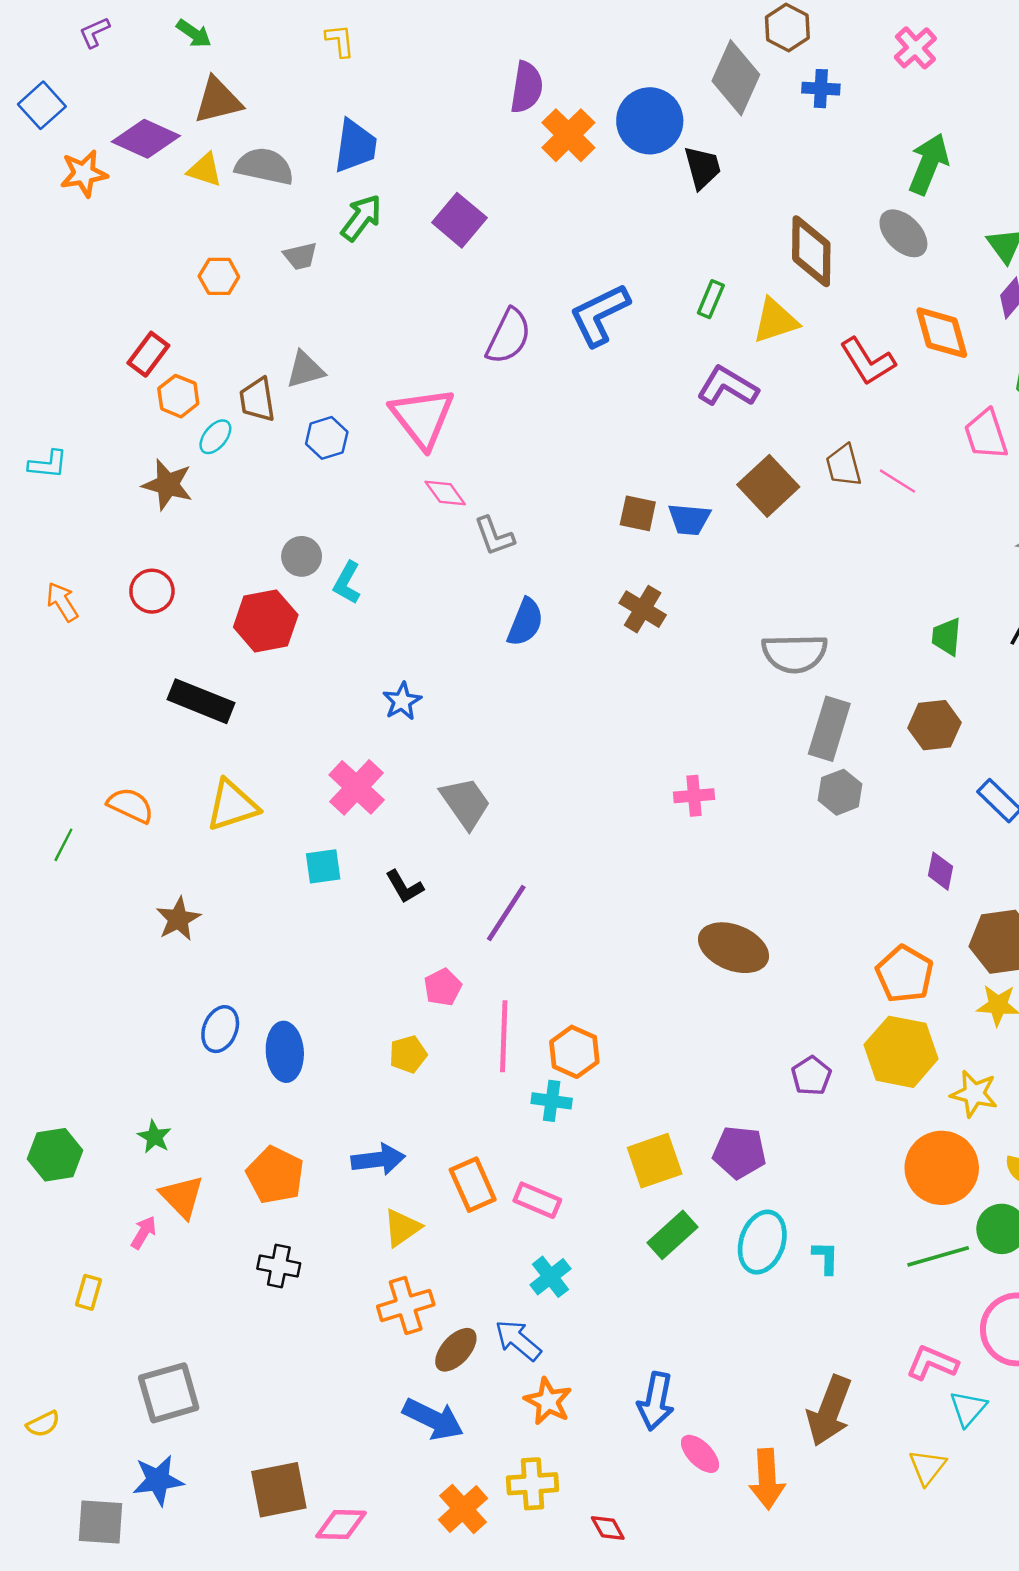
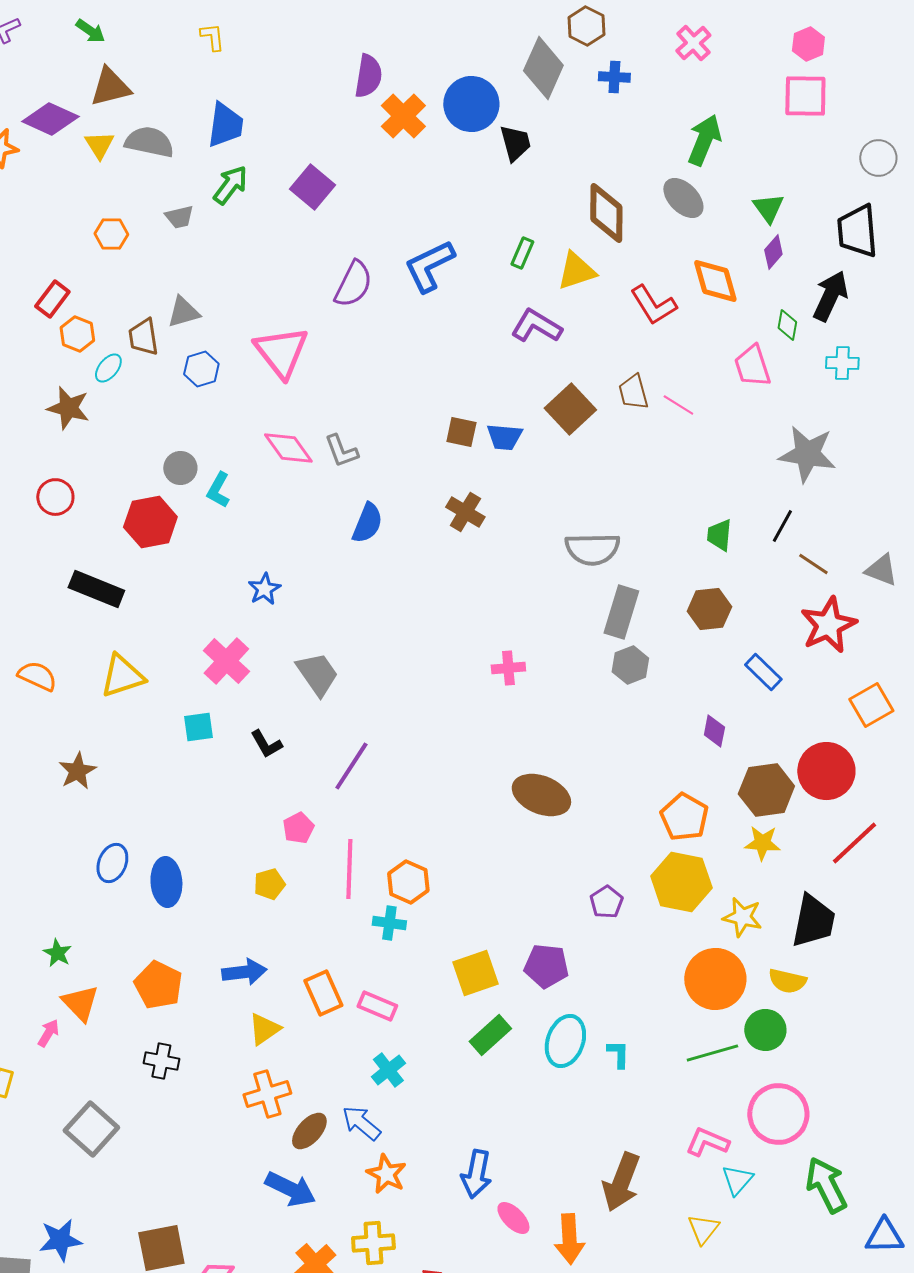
yellow triangle: (205, 170) -> (99, 145), turned 40
pink diamond: (445, 493) -> (288, 448), moved, size x1.4
gray square: (169, 1393) -> (91, 1129), moved, turned -32

